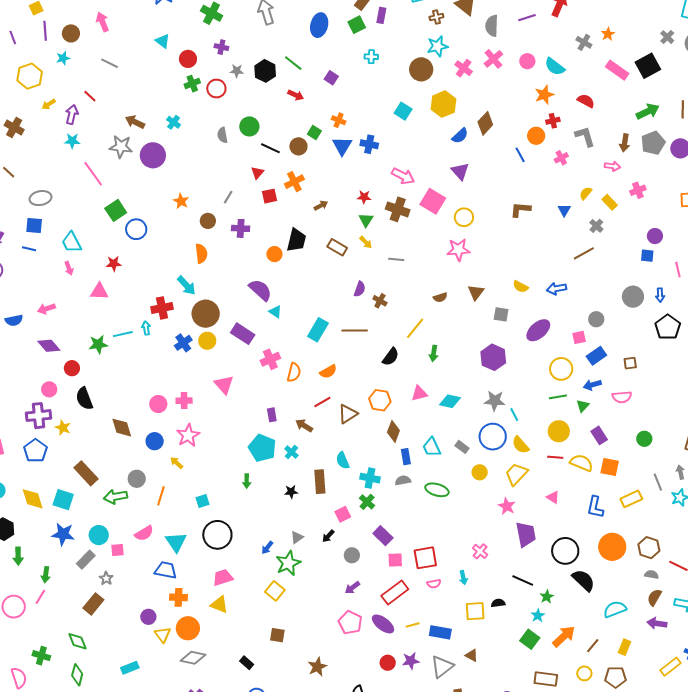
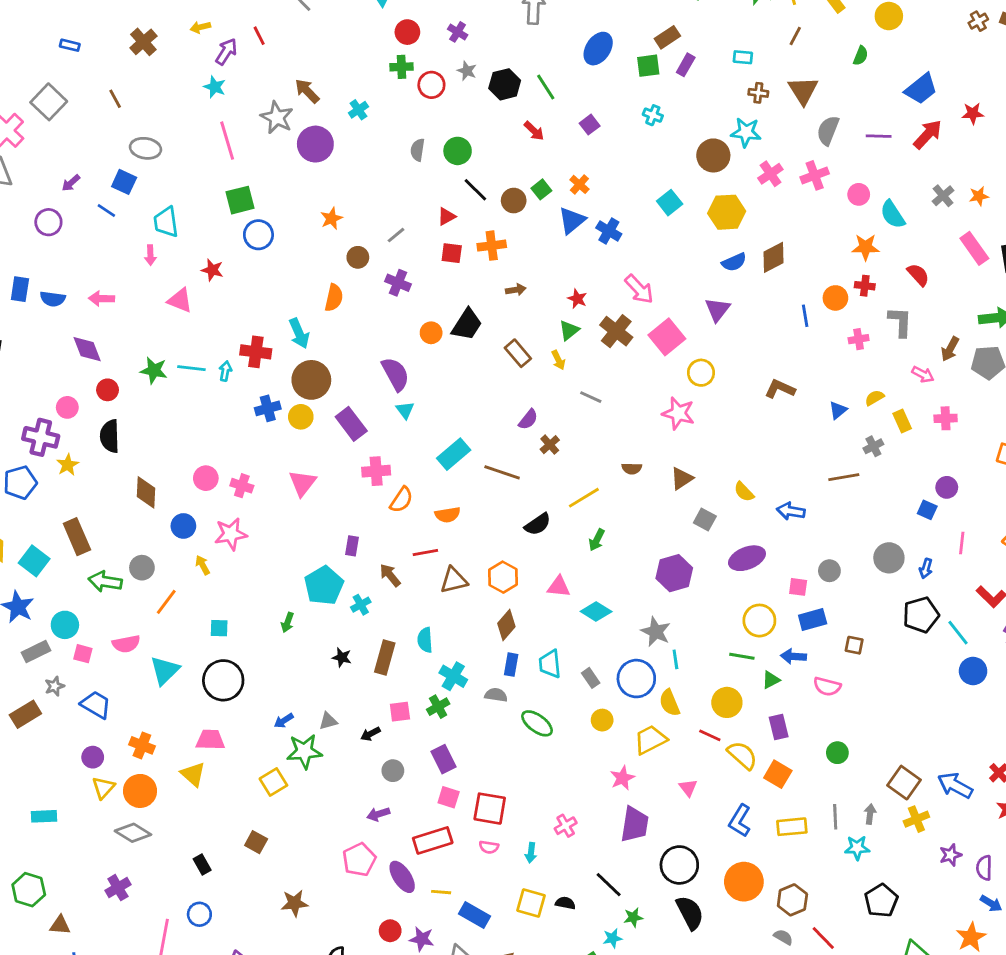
blue trapezoid: (166, 570) -> (96, 705), moved

